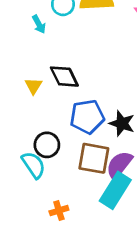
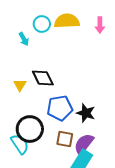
black circle: (47, 145) -> (30, 129), size x1.4
brown square: (94, 158) -> (65, 139), size x0.7

